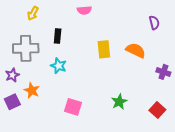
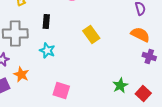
yellow rectangle: (104, 49) -> (91, 34), turned -30
orange semicircle: (136, 50) -> (140, 34), moved
green star: (119, 102) -> (120, 86), moved

